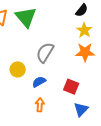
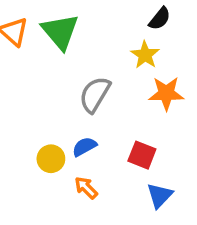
yellow star: (84, 30) -> (145, 55), moved
yellow circle: (18, 69) -> (51, 159), moved
orange arrow: (40, 105) -> (86, 188), turned -48

